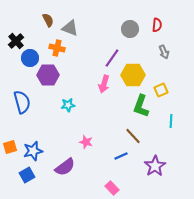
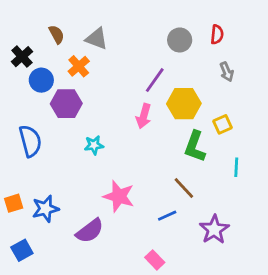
brown semicircle: (48, 20) -> (57, 34), moved
orange cross: (57, 48) -> (79, 66), turned 35
pink star: (86, 142) -> (119, 196), size x1.6
blue square: (27, 175) -> (22, 250), moved

